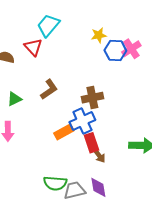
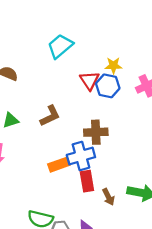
red triangle: (33, 47) -> (90, 80), moved
blue hexagon: (115, 51) -> (108, 86), moved
brown arrow: (99, 155) -> (108, 197), moved

